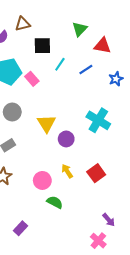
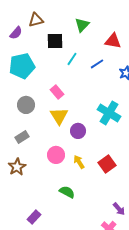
green triangle: (80, 29) -> (82, 25), moved
pink rectangle: (32, 79) -> (57, 92), moved
pink circle: (42, 180) -> (56, 155), moved

